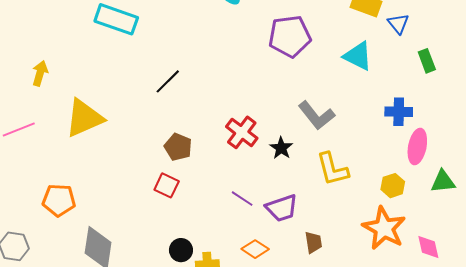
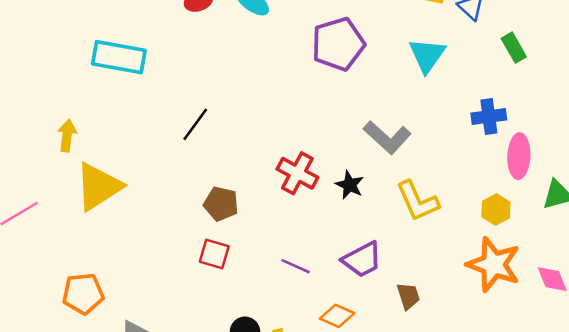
cyan triangle: (358, 56) -> (427, 55), turned 48
yellow arrow: (40, 73) -> (67, 136), moved
purple line: (242, 199) -> (296, 266), moved

